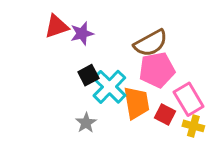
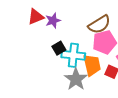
cyan cross: (109, 87) -> (73, 55), turned -35
gray star: (86, 123) -> (76, 79), moved, size x1.6

